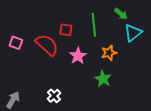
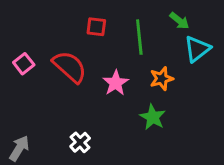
red square: (66, 30) -> (96, 27), moved
pink square: (16, 43) -> (24, 64), turned 32

